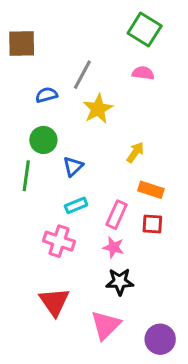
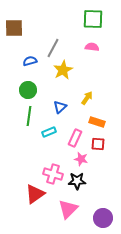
green square: (145, 29) -> (93, 19), turned -30
blue triangle: (73, 166) -> (60, 107), moved
green line: (26, 176) -> (29, 116), moved
pink cross: (59, 241) -> (53, 174), moved
pink star: (113, 247) -> (81, 159), moved
red triangle: (54, 302) -> (35, 194), turned 30

